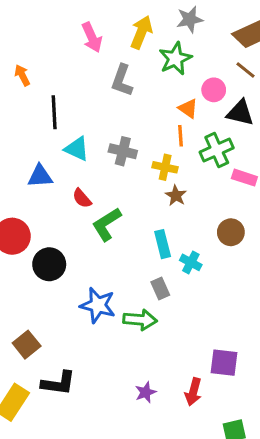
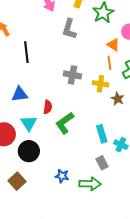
cyan triangle: (77, 149) -> (29, 123), moved, turned 36
brown star: (176, 196) -> (118, 99), moved
red semicircle: (82, 198) -> (48, 107), turned -128
blue star: (98, 305) -> (62, 176), size x0.6
brown square: (27, 345) -> (17, 181), moved

